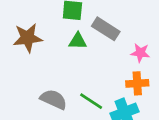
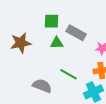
green line: (91, 101) -> (68, 74), moved

